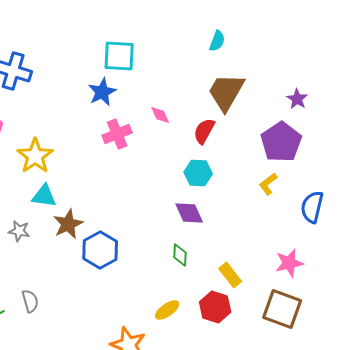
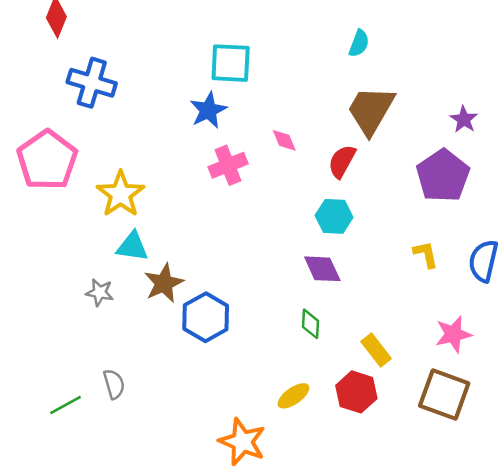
yellow L-shape: (268, 184) -> (426, 254), moved, turned 115

